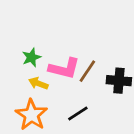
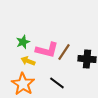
black line: (78, 113) -> (57, 83), turned 70

